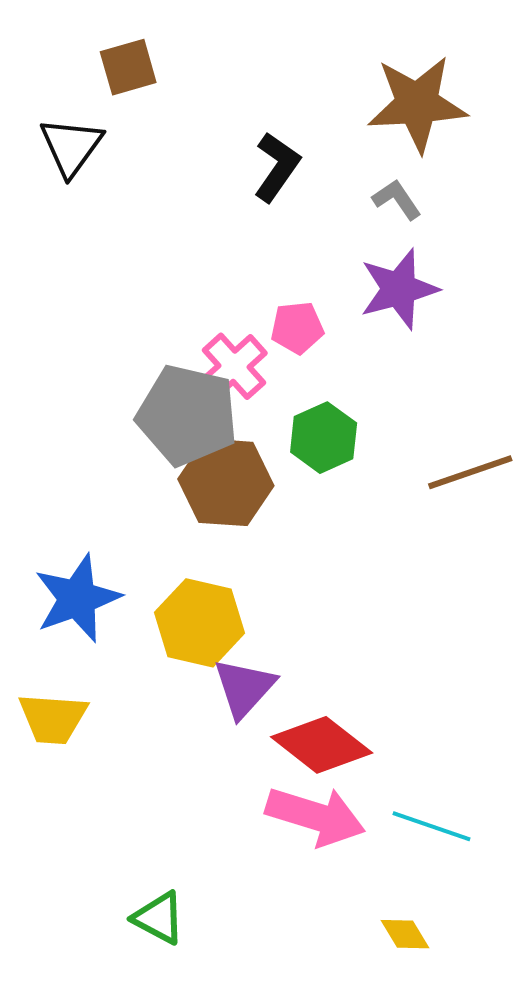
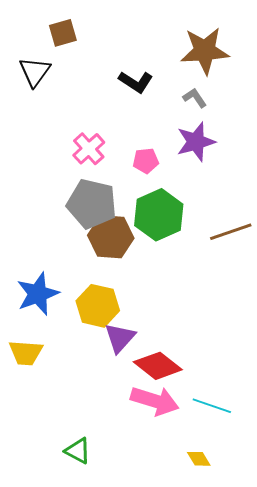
black L-shape: (277, 167) -> (136, 82), turned 88
pink cross: (234, 366) -> (89, 149), moved
green hexagon: (324, 438) -> (159, 215), size x1.5

